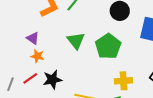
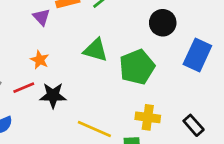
purple triangle: (33, 38) -> (41, 17), moved
green triangle: (76, 41) -> (96, 50), turned -48

